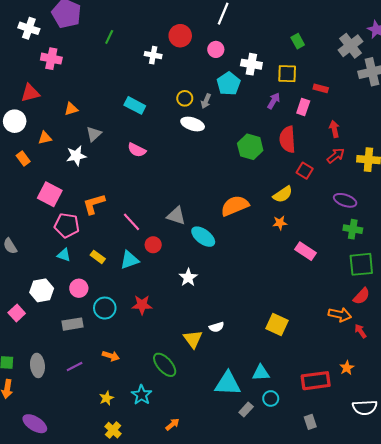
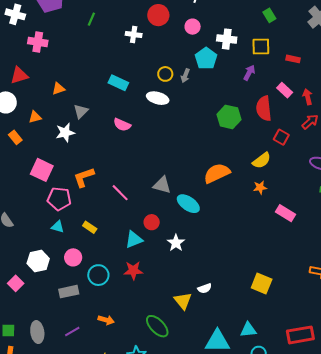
pink rectangle: (303, 107) -> (285, 90), moved, turned -63
white ellipse: (193, 124) -> (158, 98), moved
red circle: (153, 245) -> (152, 222), moved
cyan triangle: (129, 260) -> (134, 239), moved

